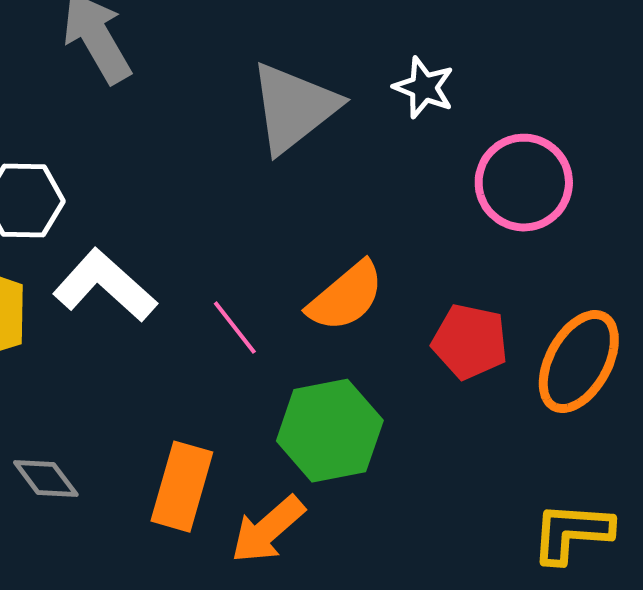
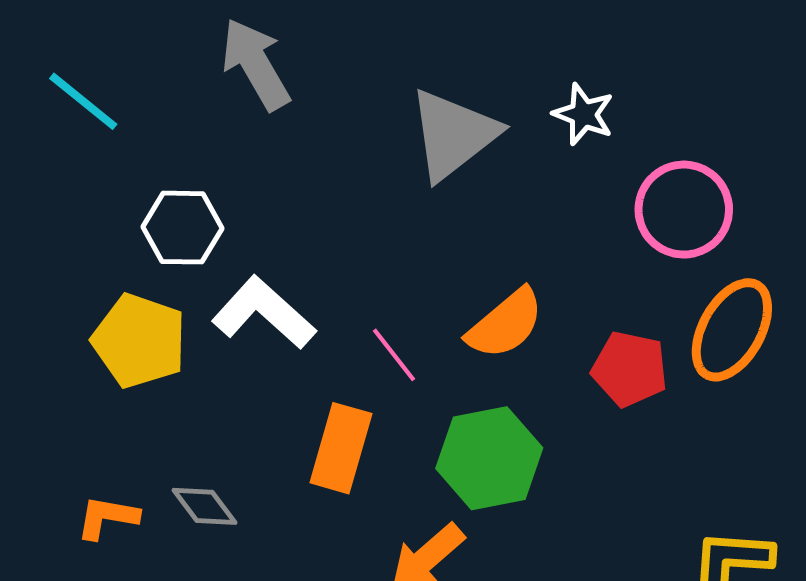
orange ellipse: (579, 362) -> (732, 330), moved
orange rectangle: (182, 487) -> (341, 448), moved

